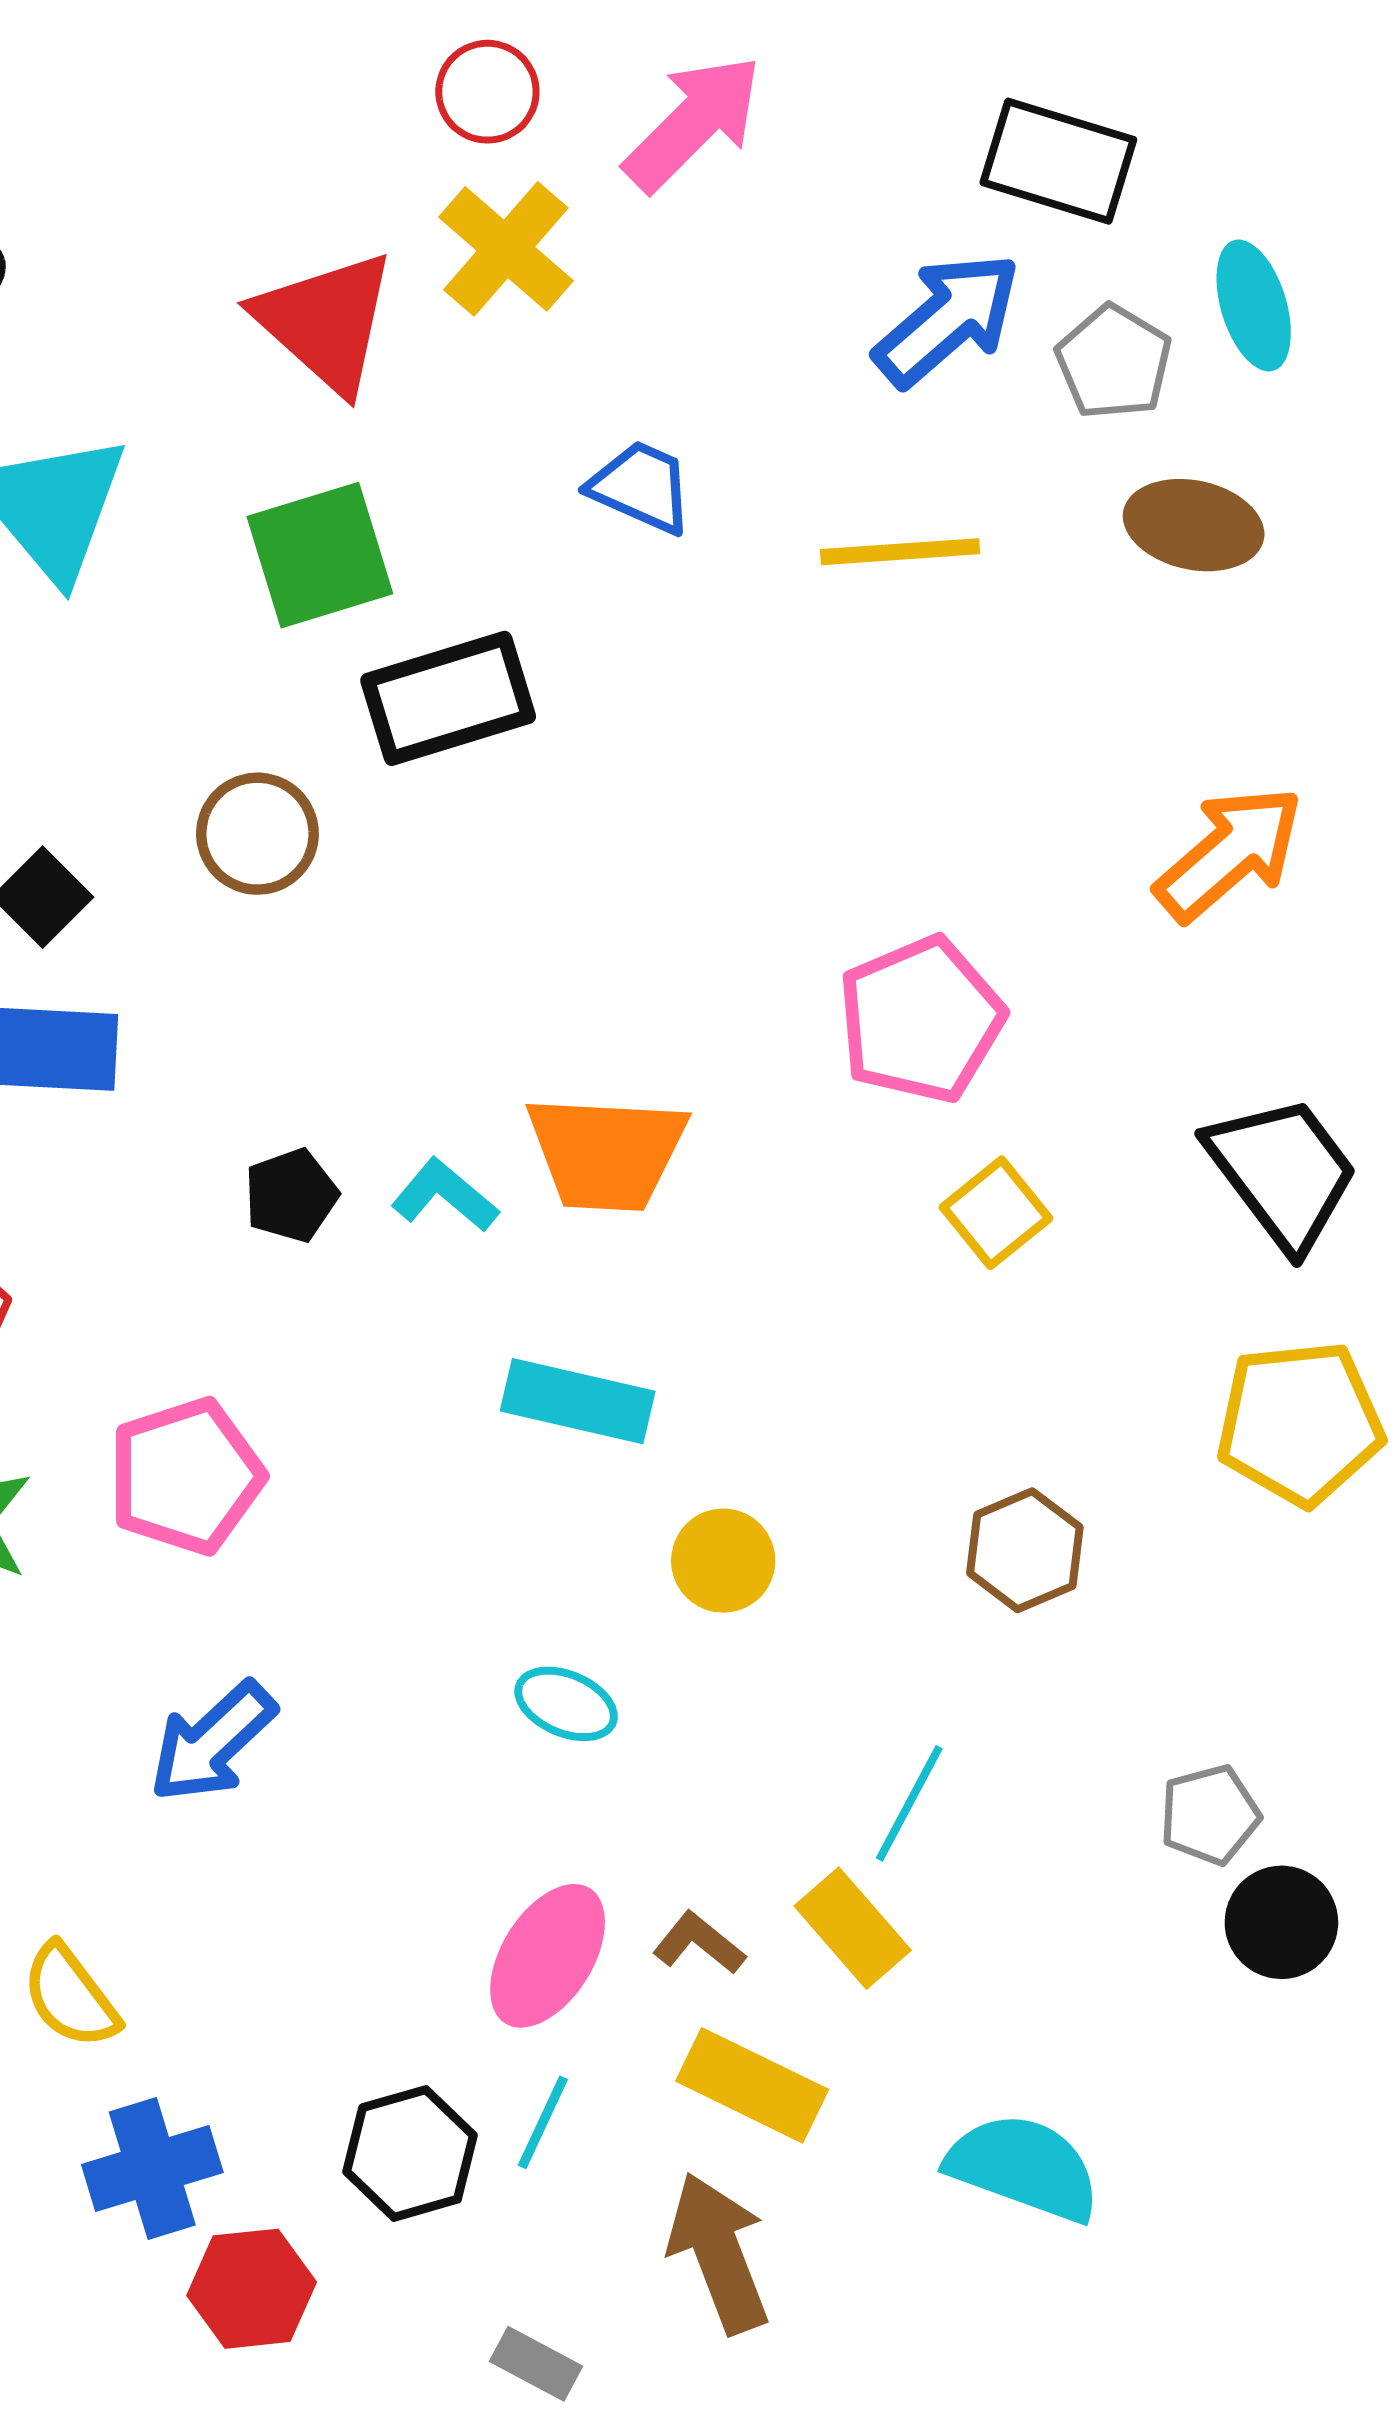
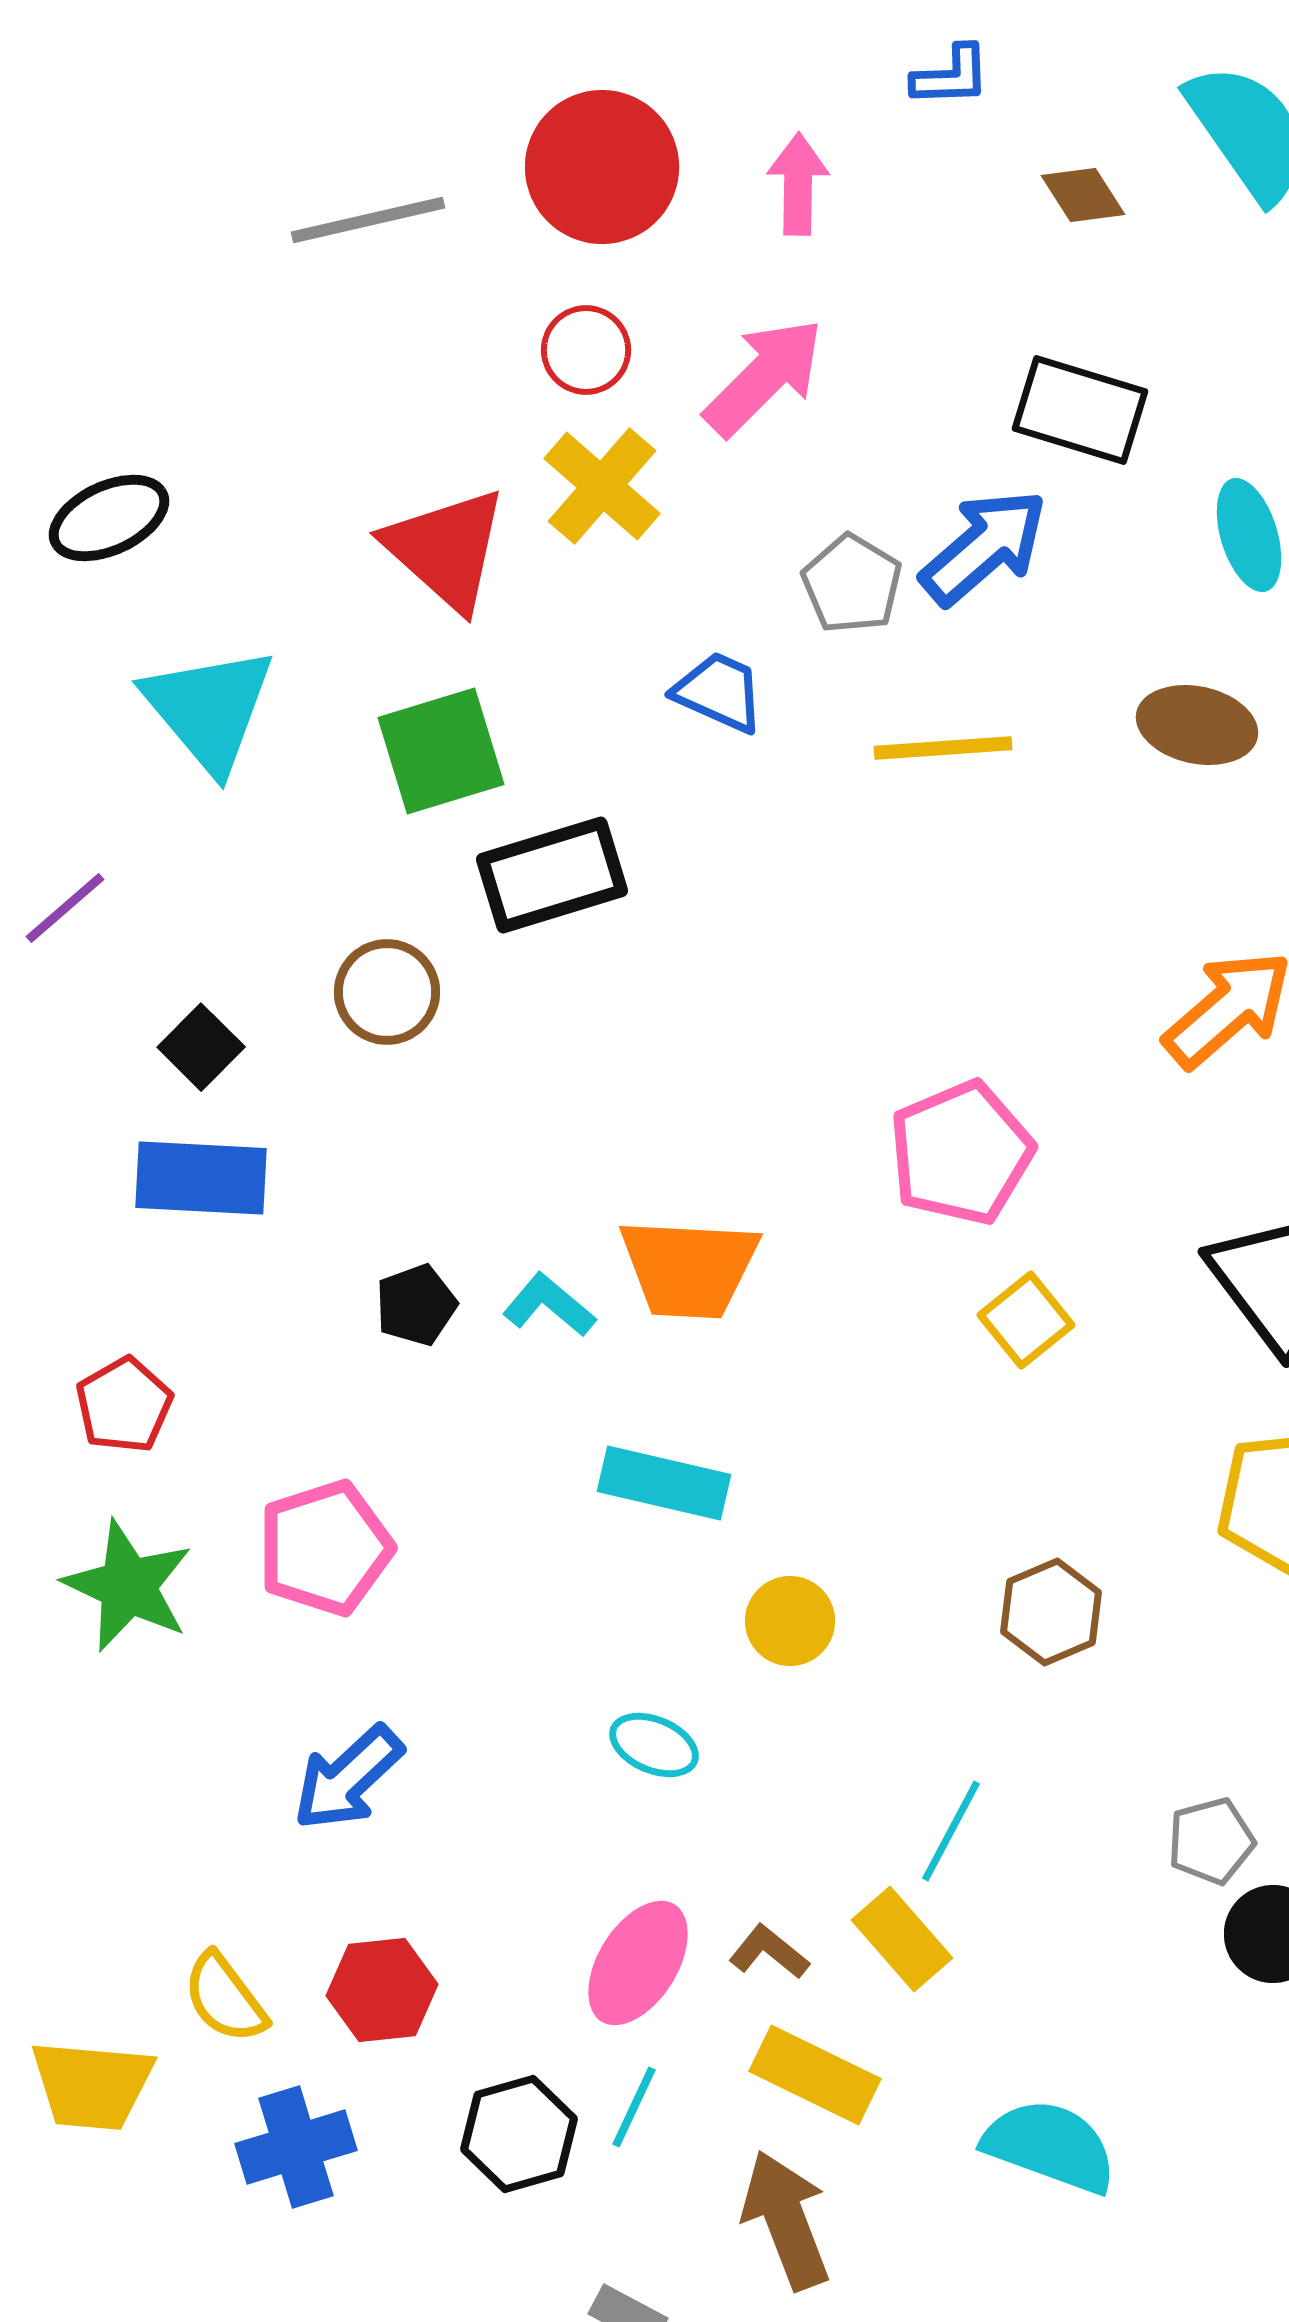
gray pentagon: (1114, 362) -> (852, 584), moved
red hexagon: (252, 2289) -> (382, 1990), moved

